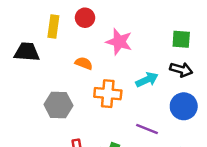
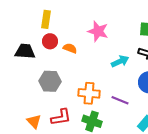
red circle: (85, 18) -> (50, 41), moved
black trapezoid: (27, 52) -> (25, 51), moved
orange cross: (108, 94) -> (89, 93), moved

